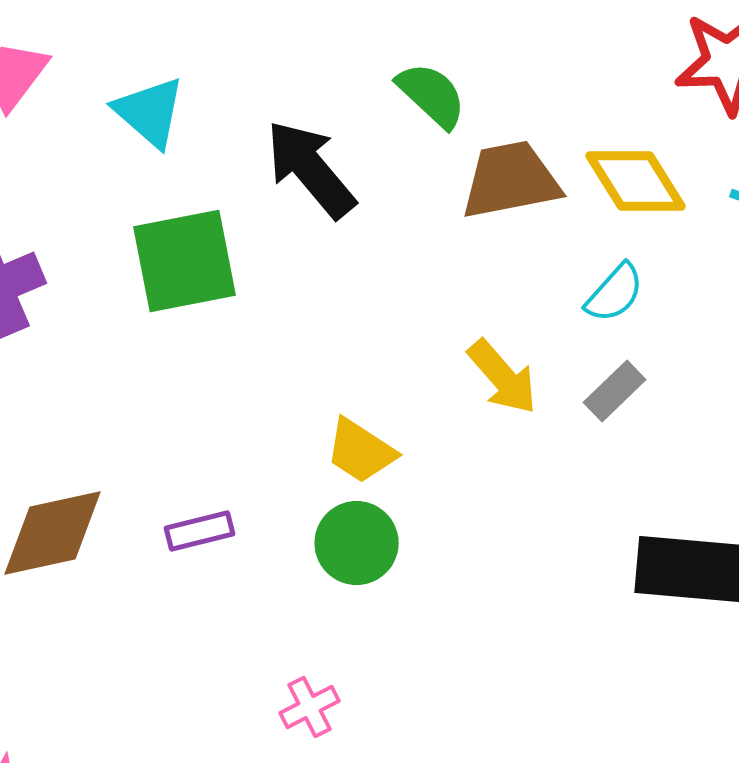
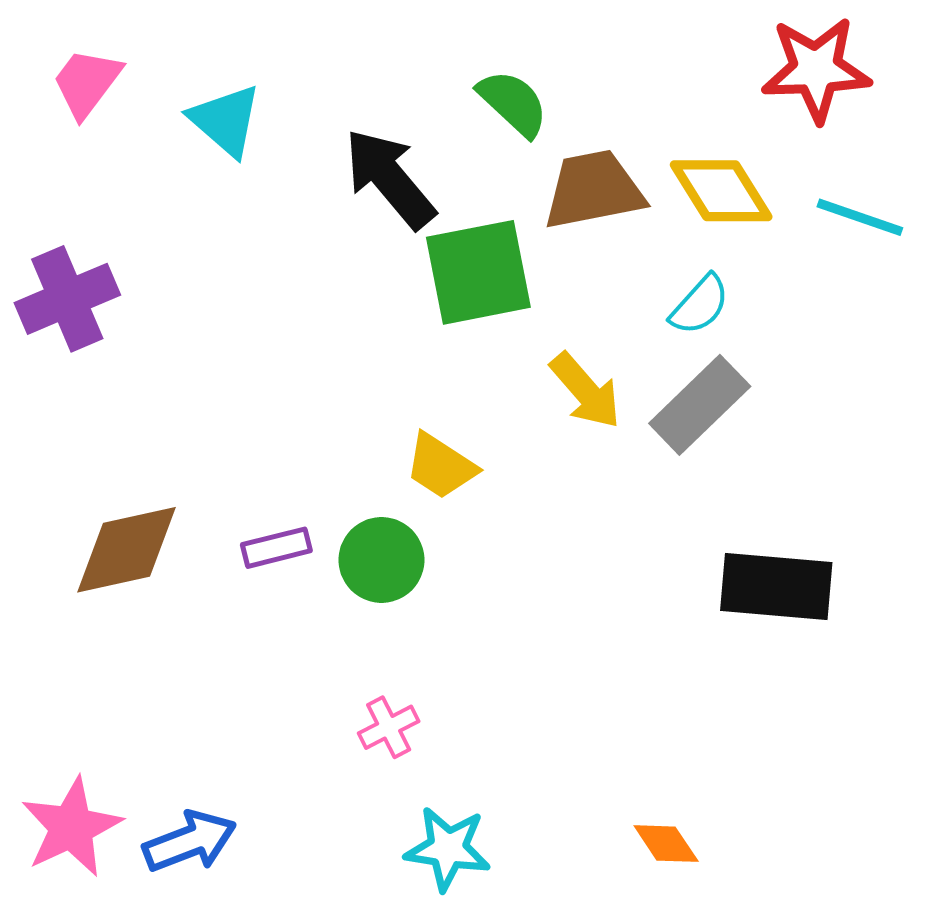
green square: (185, 261) -> (478, 272), moved
gray rectangle: (615, 391) -> (700, 405), size x1.6
green circle: (357, 543) -> (381, 560), moved

